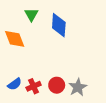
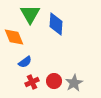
green triangle: (31, 15) -> (30, 14), size x1.5
blue semicircle: (15, 84) -> (25, 62), moved

